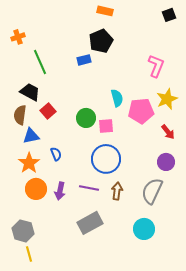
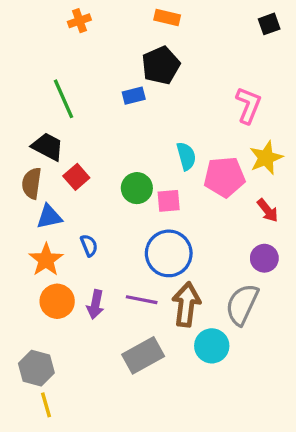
orange cross: (18, 37) -> (79, 21), moved
brown arrow: (117, 191) -> (186, 304), size x1.5
cyan circle: (144, 229) -> (212, 346), moved

